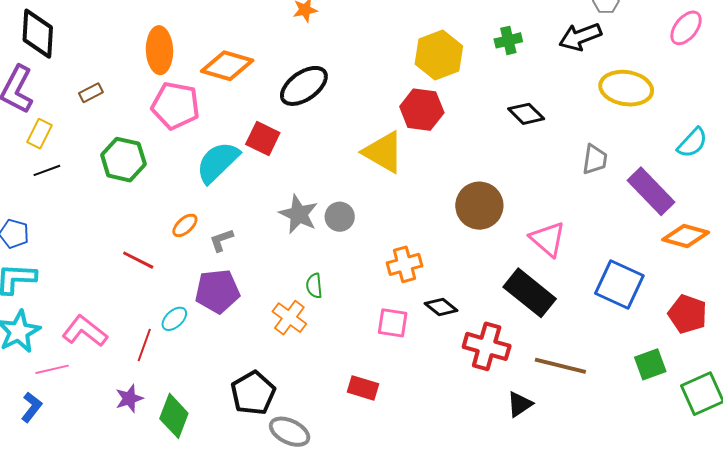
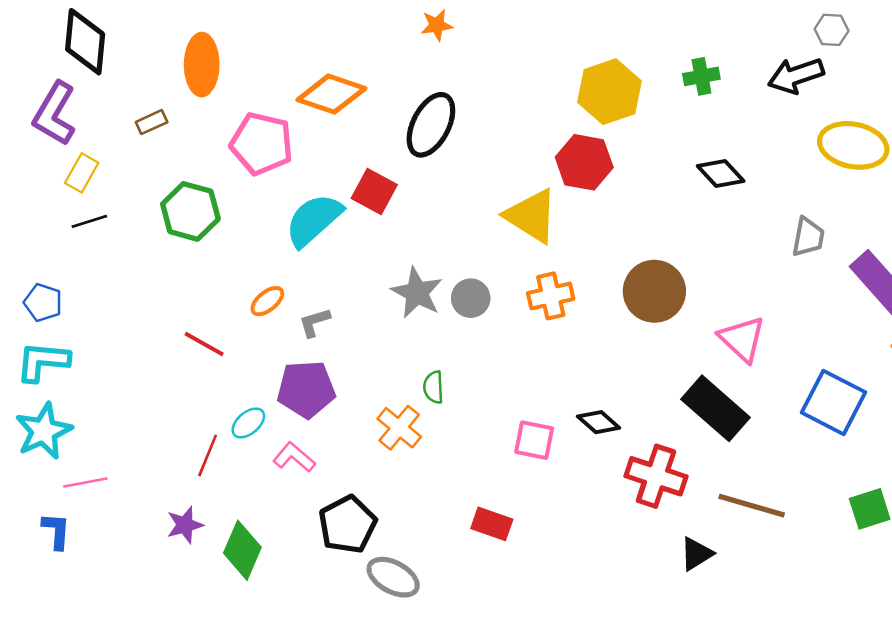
orange ellipse: (159, 50) -> (202, 65), moved
black ellipse: (304, 86) -> (431, 125), turned -30
orange cross: (404, 264) -> (551, 296), moved
pink L-shape: (85, 331) -> (294, 457), moved, size x0.7
blue L-shape: (31, 407) -> (56, 531), turned -36

